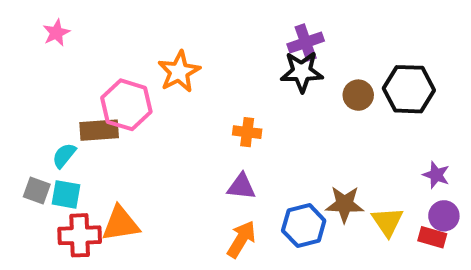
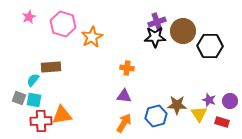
brown circle: (358, 95) -> (183, 31), moved, size x1.6
pink hexagon: (126, 105) -> (63, 24), moved
purple star: (436, 175) -> (209, 100), moved
purple circle: (444, 216) -> (230, 101), moved

